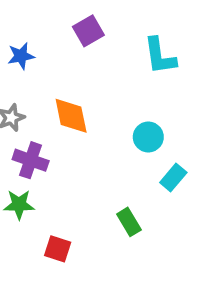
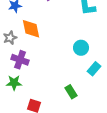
orange diamond: (71, 116) -> (31, 29), moved

